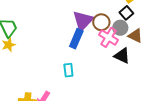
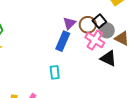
black square: (126, 13) -> (99, 21), moved
purple triangle: (83, 21) -> (69, 23), size x0.6

